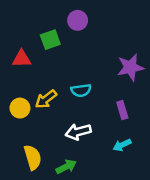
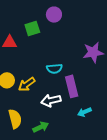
yellow arrow: (46, 99) -> (27, 84), moved
purple rectangle: (122, 110) -> (72, 86), moved, size x1.5

